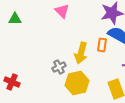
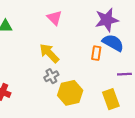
yellow arrow: (81, 53) -> (49, 53), moved, turned 120

